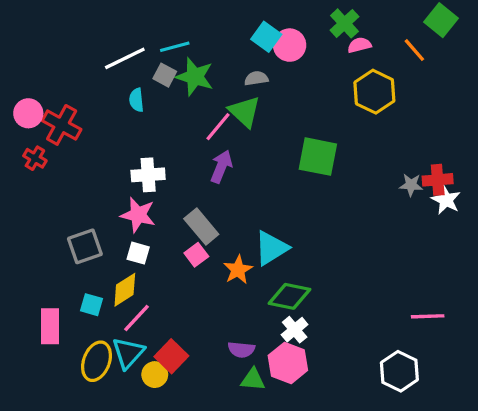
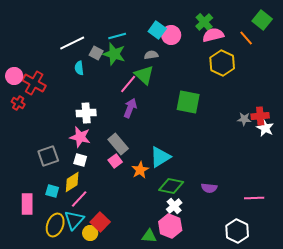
pink semicircle: (359, 45) -> (213, 35), size x1.5
cyan line: (175, 47) -> (117, 36), moved
purple semicircle: (241, 350) -> (209, 188), moved

